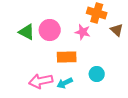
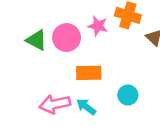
pink star: (83, 32) -> (98, 26), moved
cyan arrow: (65, 83) -> (86, 107), turned 63

